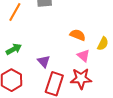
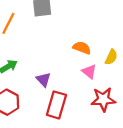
red star: (81, 79) -> (103, 99), moved

